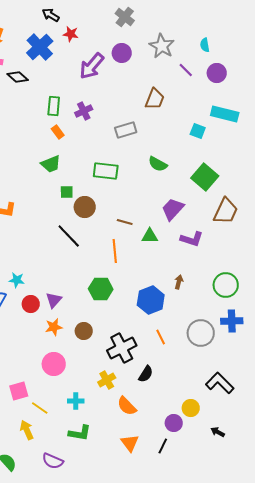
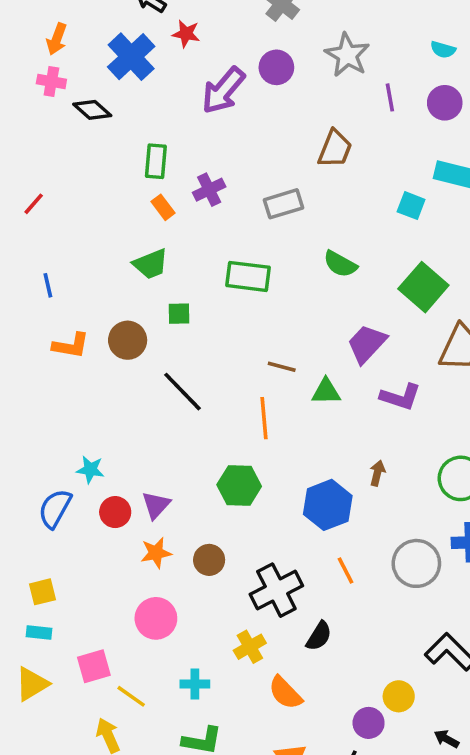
cyan semicircle: (205, 45) -> (443, 50), moved, turned -64
purple line: (186, 70) -> (390, 97), turned 35
purple cross: (84, 111) -> (209, 190), moved
brown circle: (85, 207) -> (128, 340), moved

